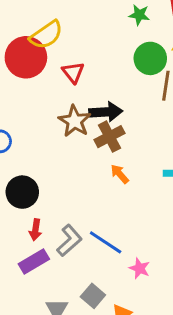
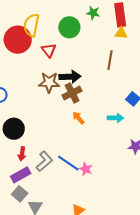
yellow semicircle: (46, 35) -> (31, 25), turned 135
green circle: (150, 58) -> (69, 27), moved
brown star: (75, 121) -> (49, 82), turned -30
pink star: (140, 268) -> (86, 169), moved
gray square: (93, 296) -> (20, 194), moved

